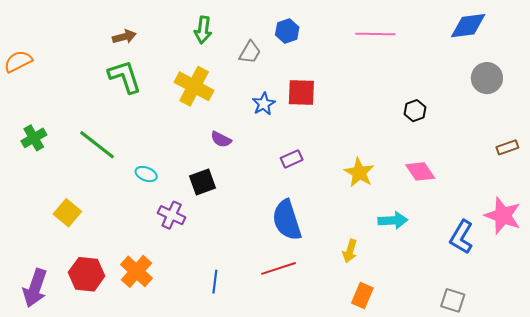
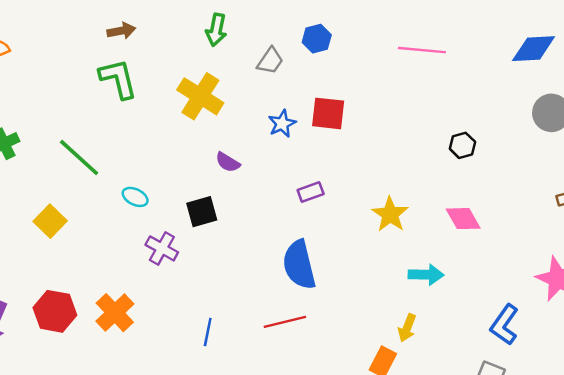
yellow square: (67, 213) -> (50, 221), moved
blue L-shape: (461, 237) -> (504, 325), moved
yellow arrow: (350, 251) -> (407, 328), moved

